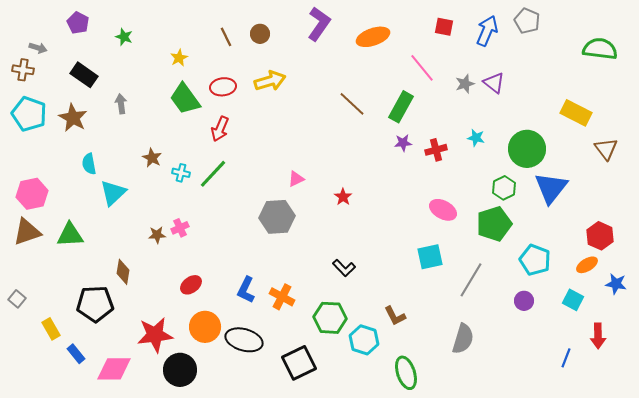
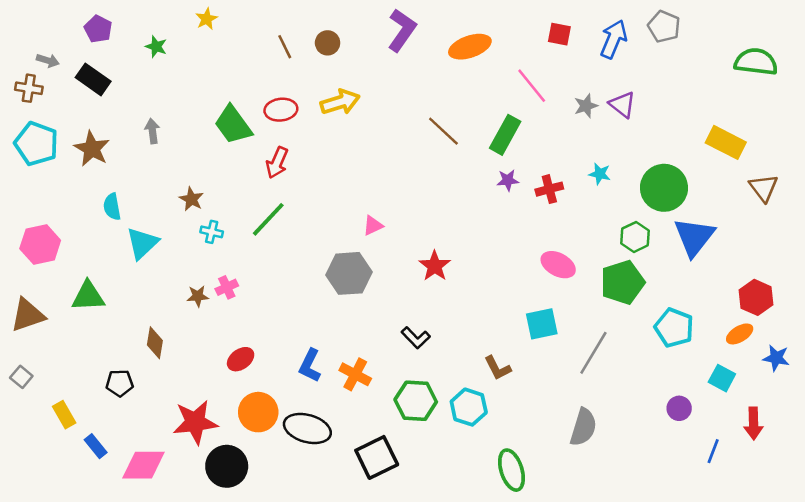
yellow star: (179, 58) -> (207, 19), moved
black rectangle: (84, 75) -> (93, 79), moved
cyan cross: (181, 173) -> (212, 232), moved
red star: (343, 197) -> (435, 266), moved, size x1.4
brown triangle: (27, 232) -> (28, 315), moved
black L-shape: (344, 268) -> (416, 338), moved
purple circle: (524, 301) -> (679, 408), moved
black pentagon: (95, 304) -> (120, 383), size x0.6
brown L-shape: (395, 316) -> (498, 368), moved
cyan hexagon: (364, 340) -> (469, 407), moved

